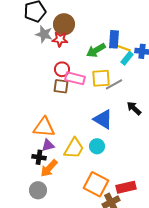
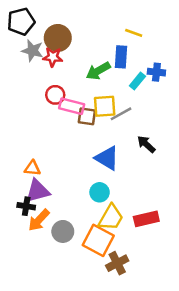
yellow line: (124, 48) -> (134, 33), moved
brown square: (61, 86) -> (87, 116), moved
orange triangle: (44, 127) -> (32, 168), size x0.6
purple triangle: (48, 145) -> (38, 191), size x1.5
yellow trapezoid: (74, 148) -> (111, 218), moved
red rectangle: (126, 187) -> (146, 219), moved
gray circle: (38, 190) -> (63, 231), moved

